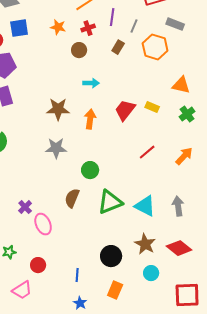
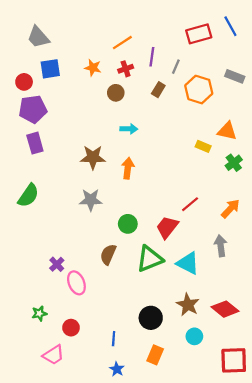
gray rectangle: (175, 24) -> (235, 76), moved
yellow rectangle: (152, 107) -> (203, 146), moved
red trapezoid: (125, 110) -> (167, 227), moved
gray arrow: (178, 206) -> (221, 246), moved

